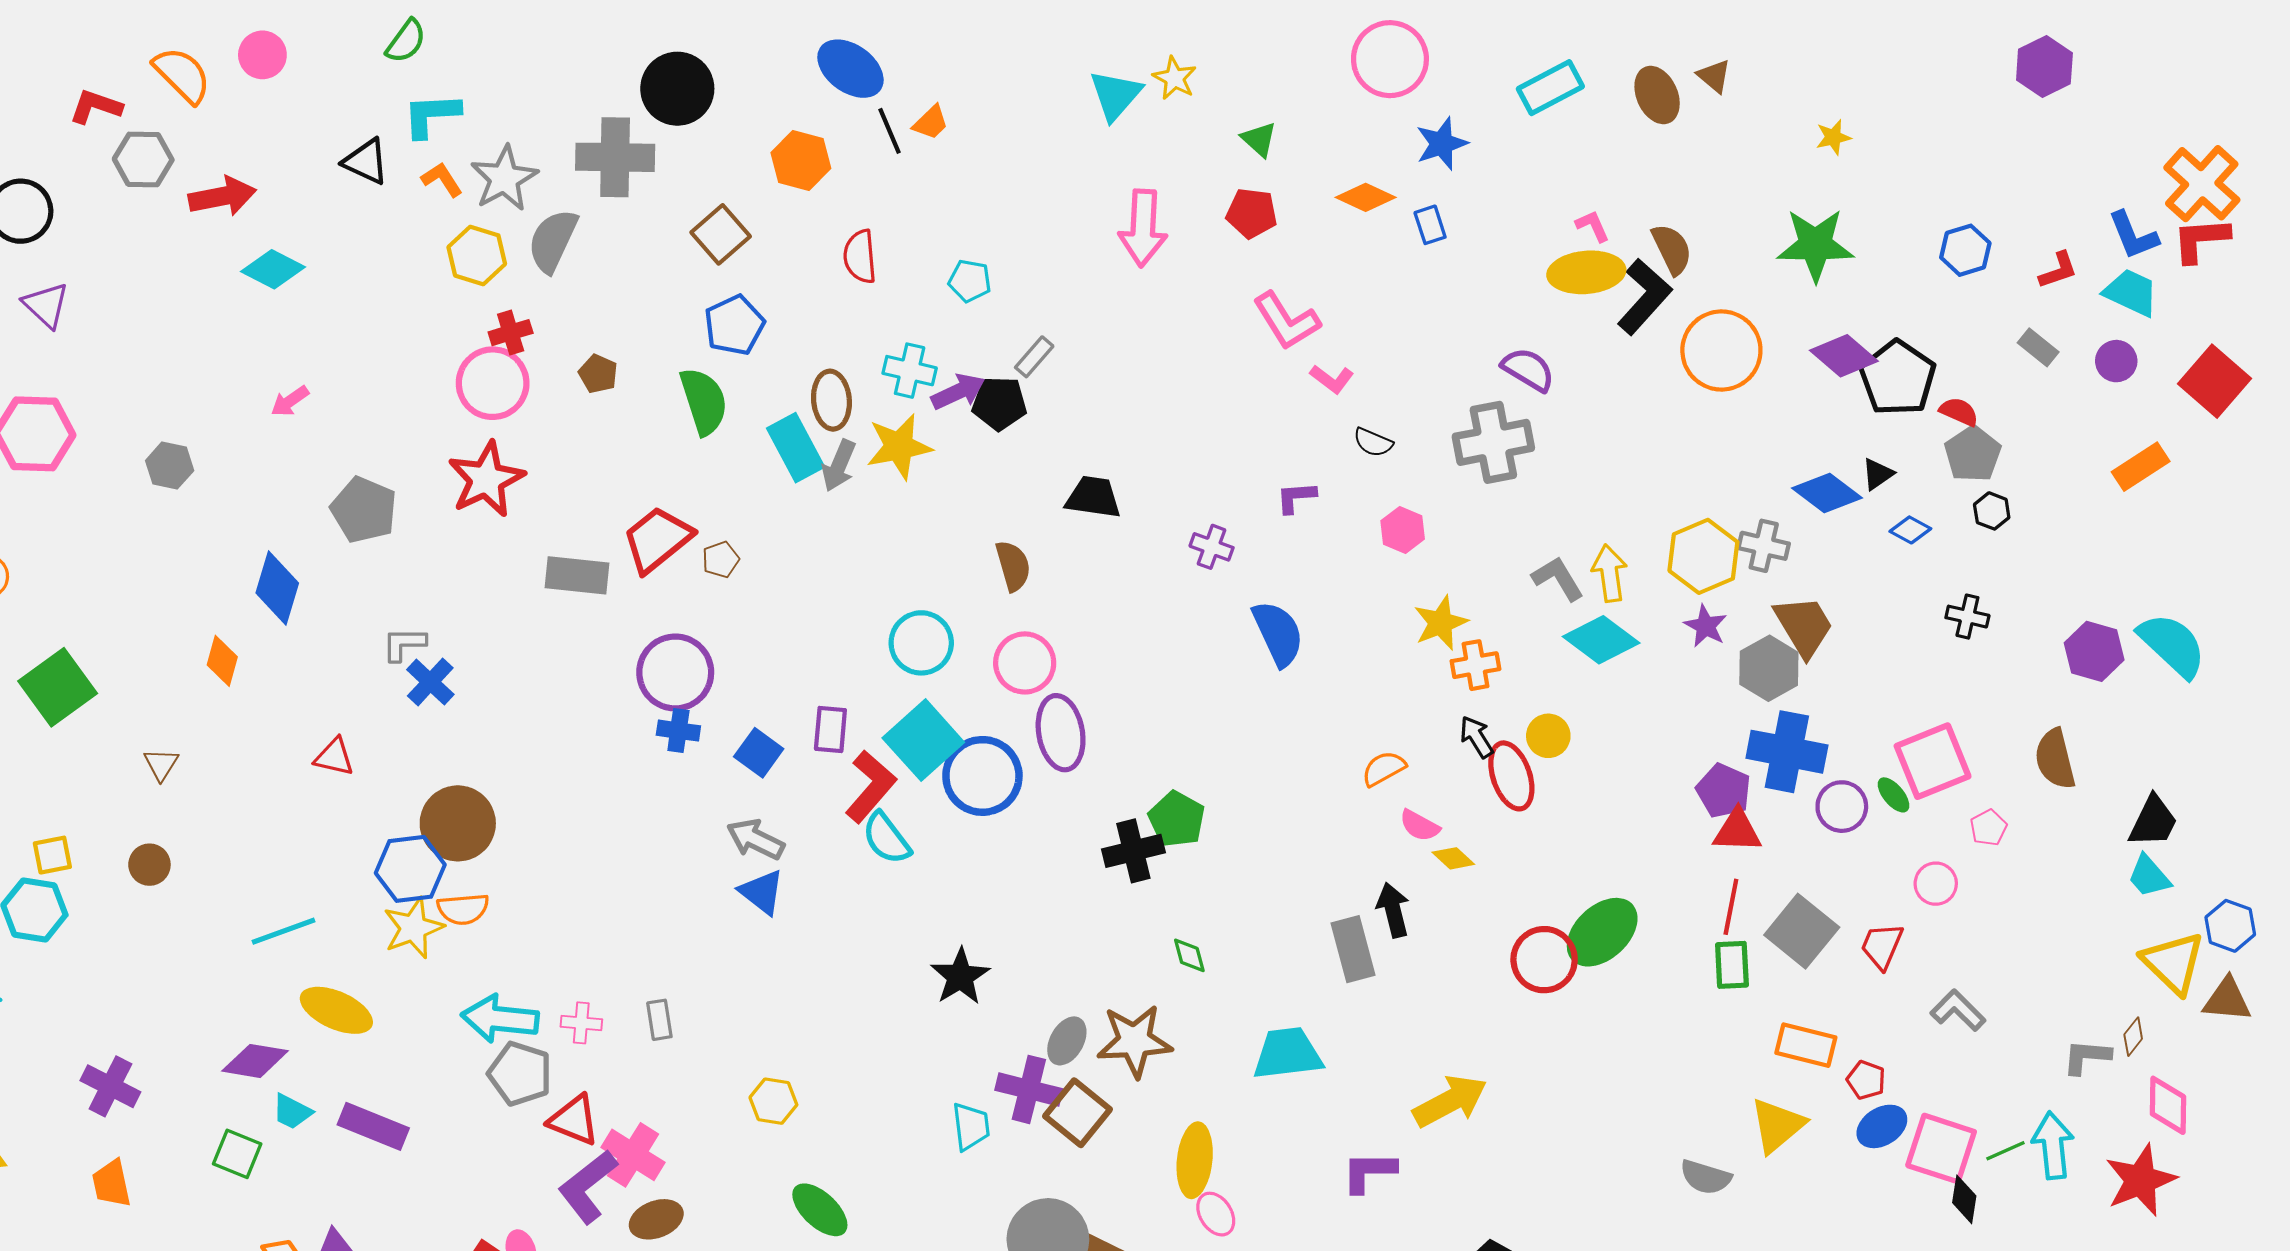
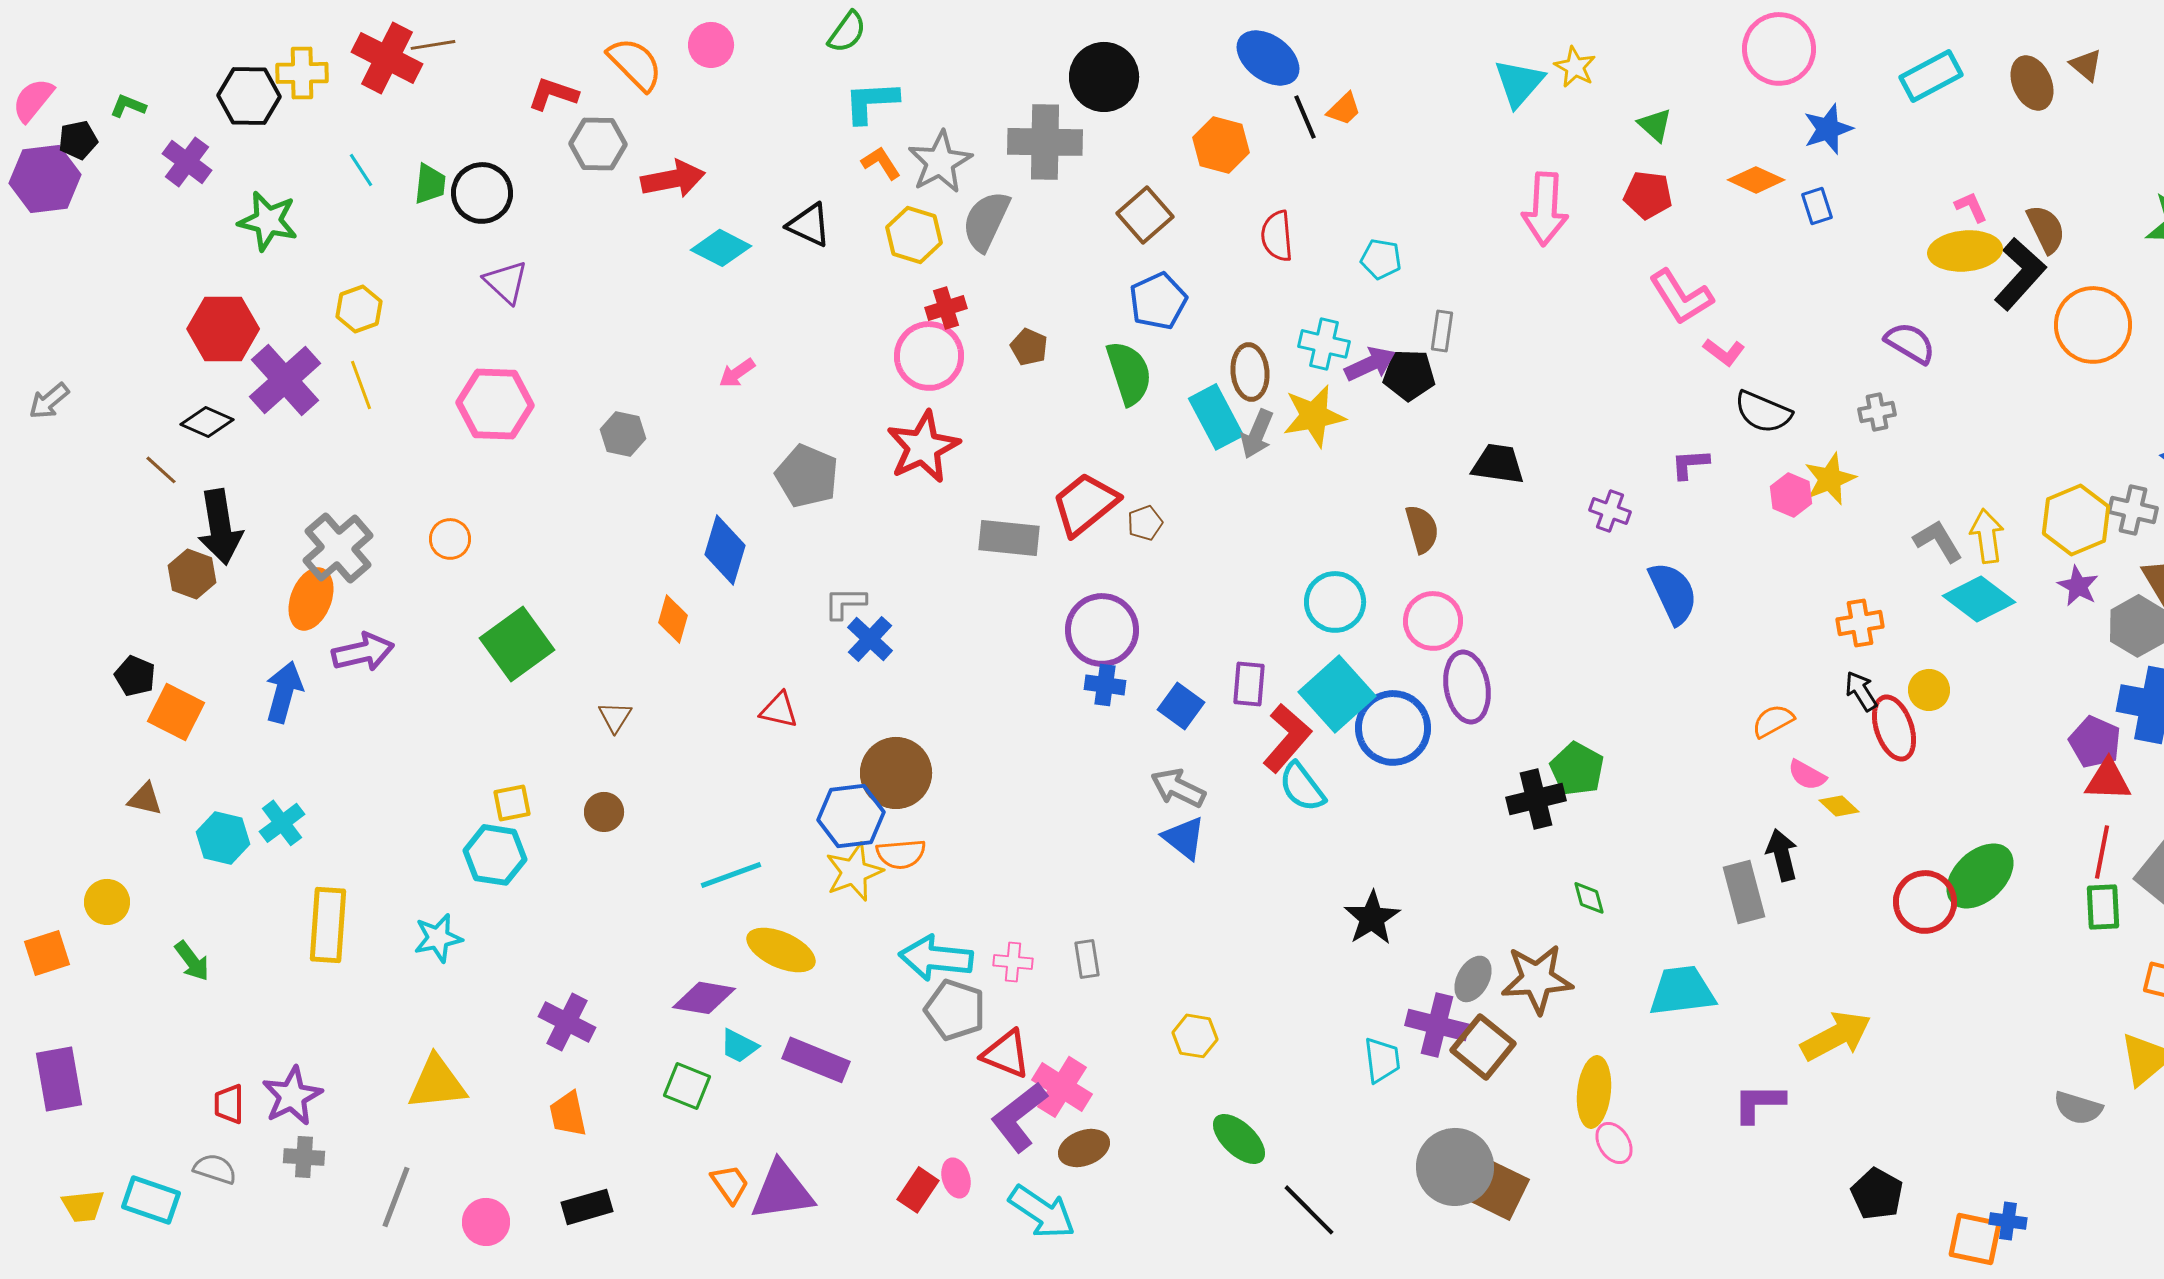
black triangle: (366, 162) -> (809, 225), moved
gray rectangle: (1034, 357) -> (1442, 331), turned -33
black semicircle: (1373, 442) -> (1763, 412), size x1.5
gray cross: (1493, 442) -> (1877, 412), size x0.5
yellow star: (1441, 623) -> (1830, 479), moved

